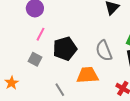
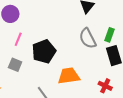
gray semicircle: (104, 51) -> (88, 38), moved

